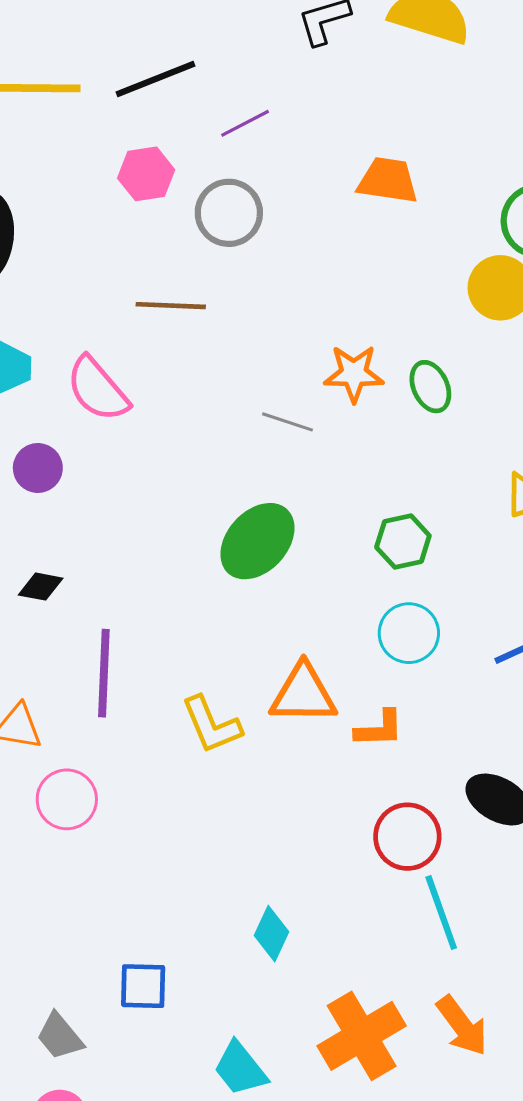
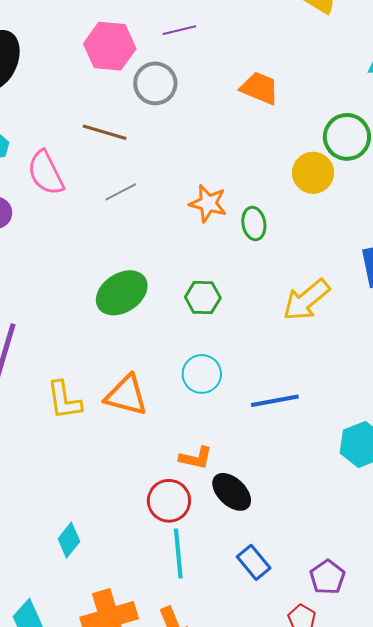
pink hexagon: (146, 174) -> (110, 46), size x1.4
gray line: (287, 422) -> (121, 192), moved, turned -60
green hexagon: (403, 542) -> (203, 297), moved
orange L-shape: (379, 729) -> (196, 458), moved

